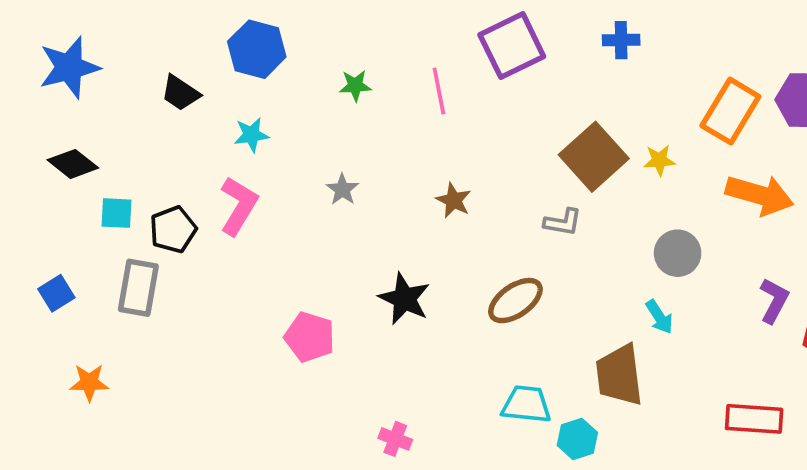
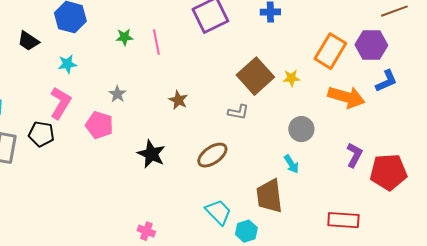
pink line: (439, 91) -> (156, 42), moved
black pentagon: (173, 229) -> (41, 134), moved, turned 30
pink pentagon: (310, 337) -> (99, 125), moved
cyan trapezoid: (526, 404) -> (218, 212), turned 40

